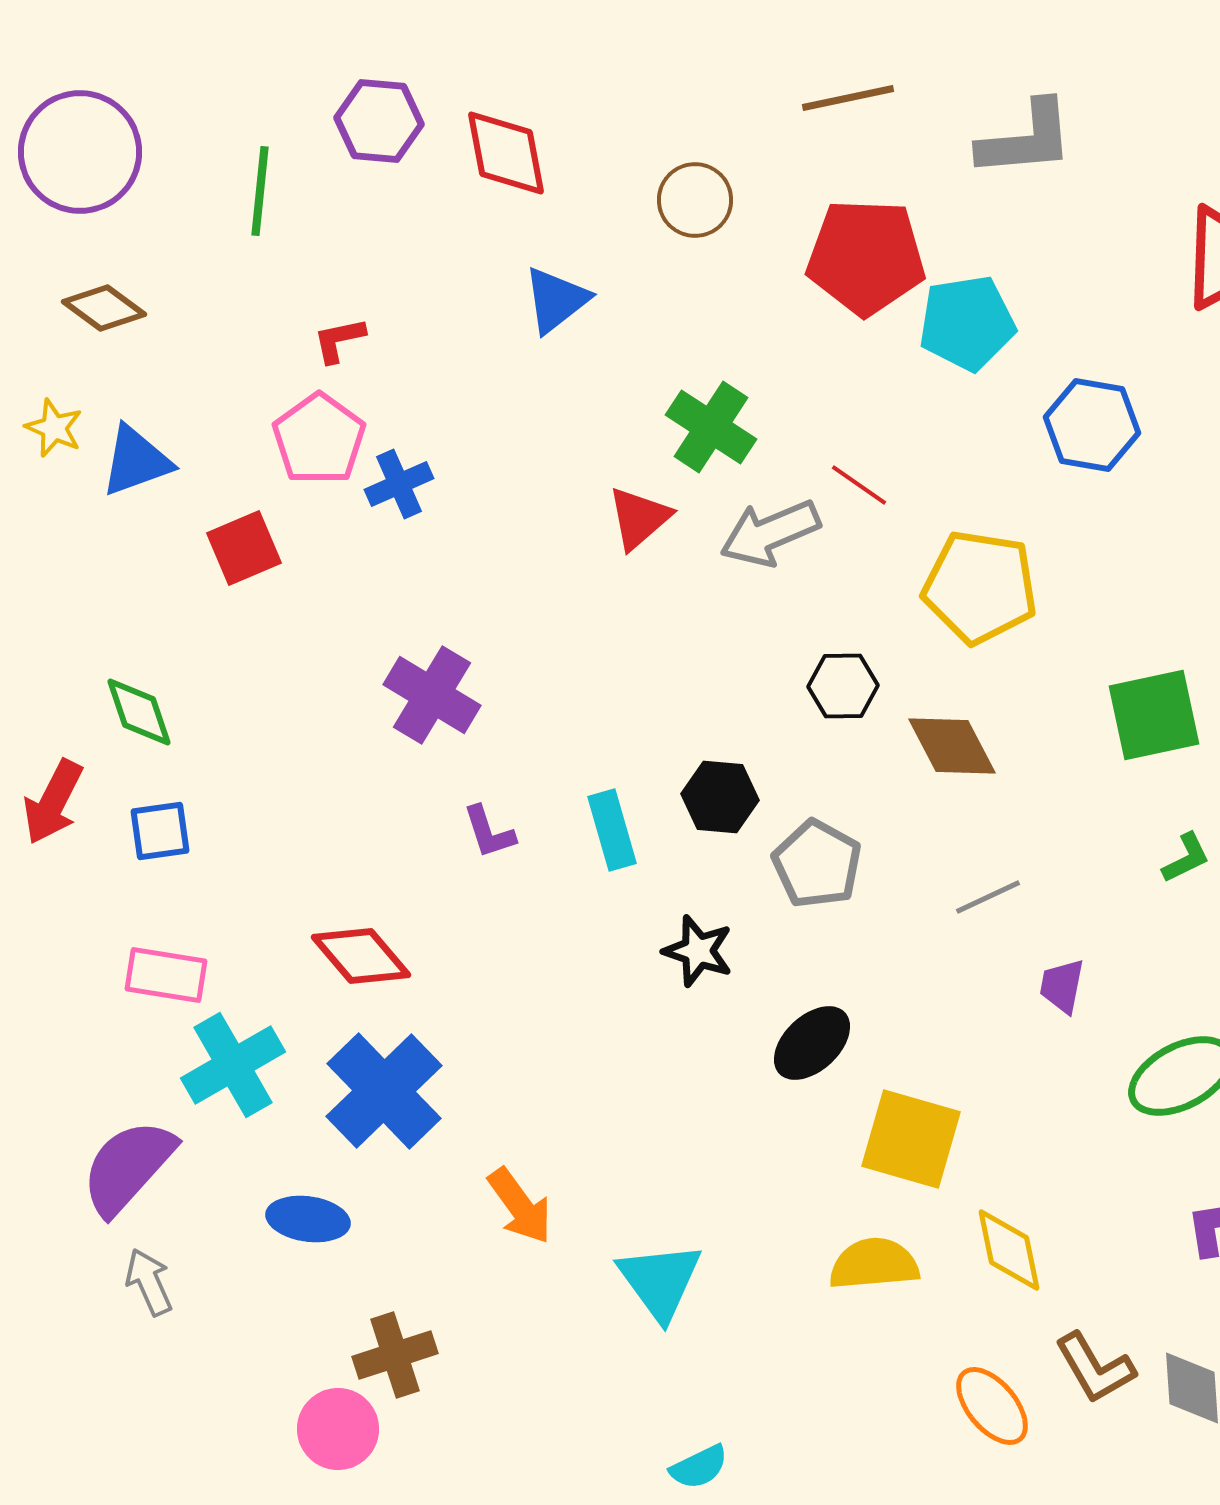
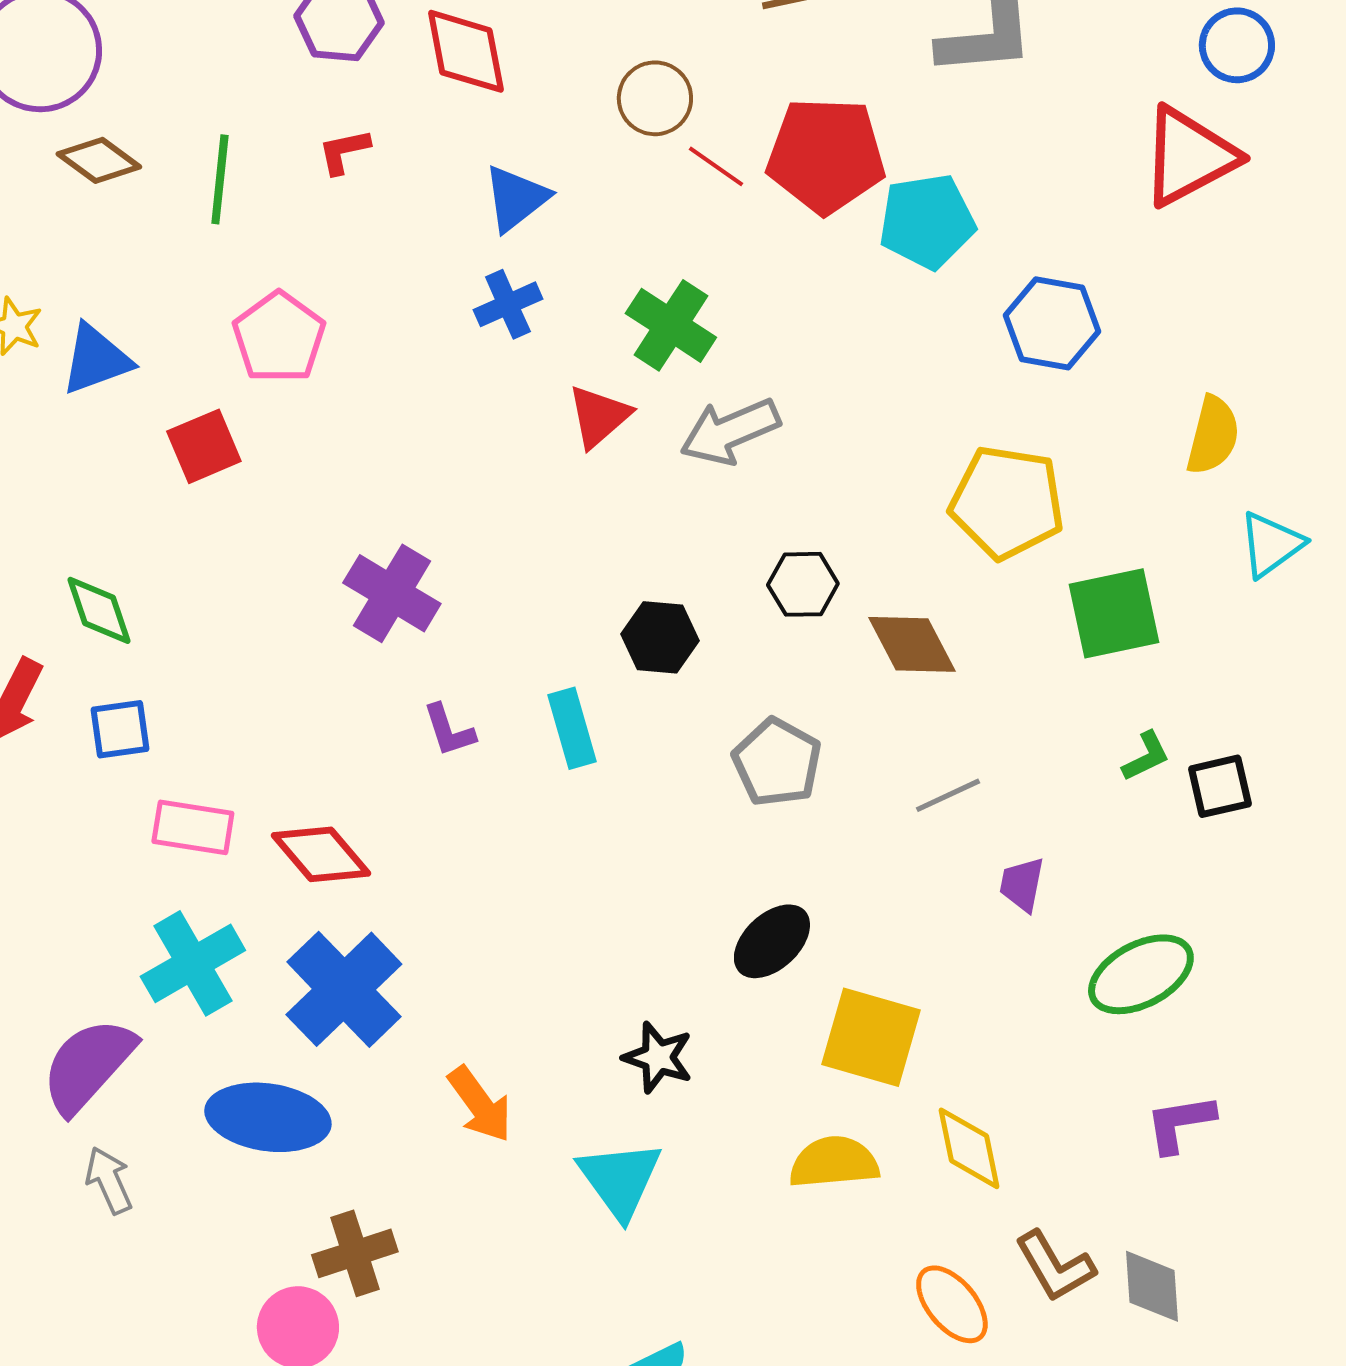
green line: (260, 191) -> (220, 179), moved
brown diamond: (104, 308) -> (99, 160), moved
red L-shape: (339, 340) -> (344, 151), moved
blue cross: (399, 484) -> (508, 304), moved
red line: (859, 485) -> (716, 166), moved
yellow pentagon: (980, 587) -> (1007, 502), moved
black hexagon: (720, 797) -> (660, 637), moved
black star: (698, 951) -> (658, 1057), moved
pink rectangle: (166, 975) -> (193, 827), moved
blue ellipse: (308, 1219) -> (268, 1117), size x1.5

